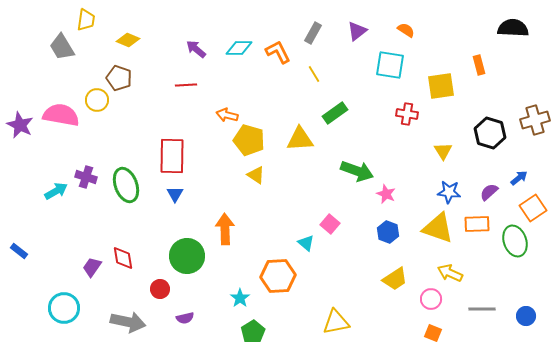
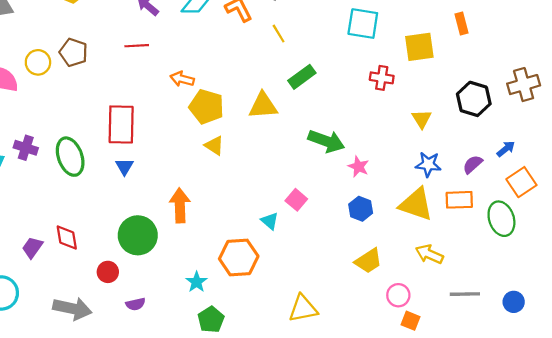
brown pentagon: (119, 78) -> (73, 52), moved
pink circle: (431, 299) -> (398, 295), moved

